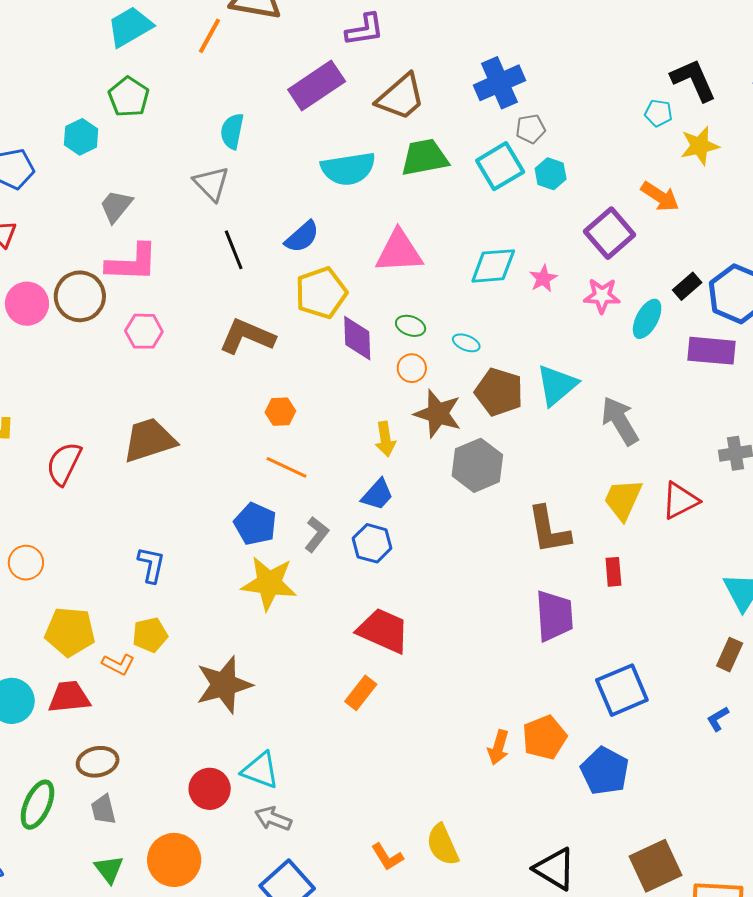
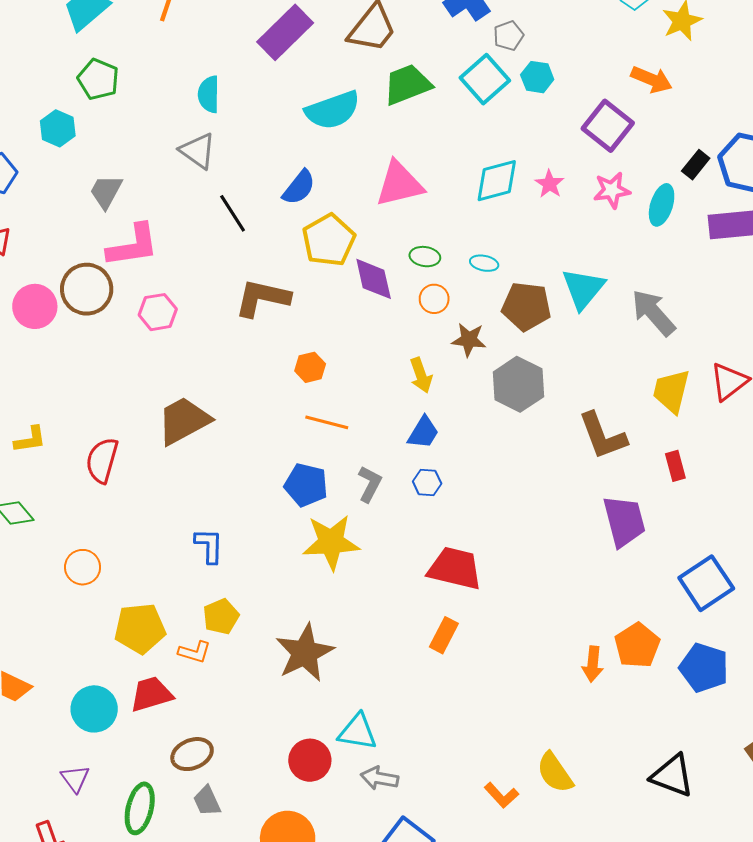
brown star: (438, 414) -> (469, 340), size x0.7
blue hexagon: (372, 543) -> (427, 483), size x0.7

